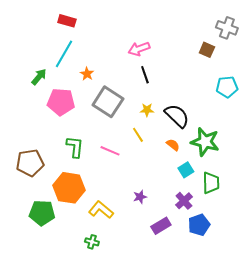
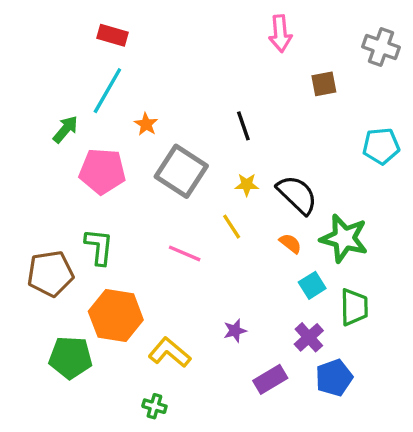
pink arrow: (139, 49) -> (280, 34), moved, turned -75
brown square: (207, 50) -> (324, 84), moved, turned -35
green L-shape: (75, 147) -> (99, 247), moved

